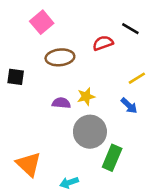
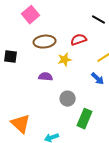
red semicircle: (103, 43) -> (79, 40), moved
yellow star: (86, 96) -> (65, 60), moved
gray circle: (90, 132) -> (68, 99), size x0.6

